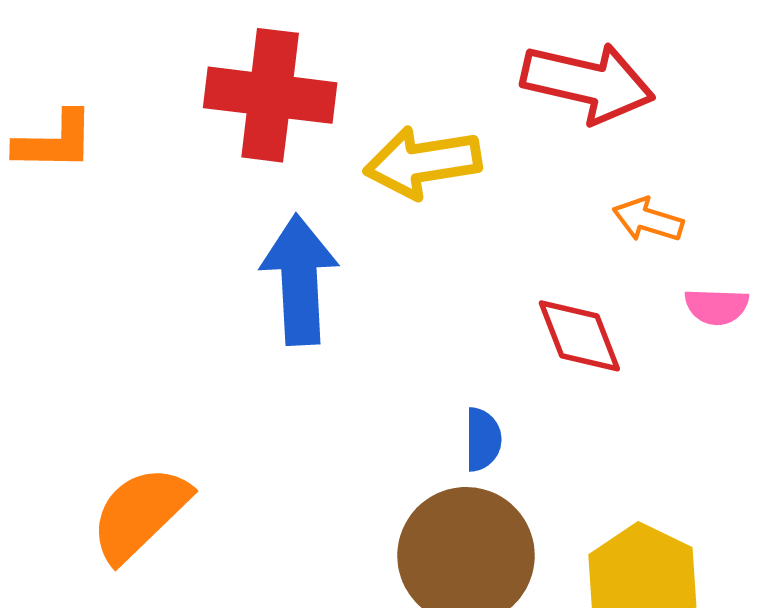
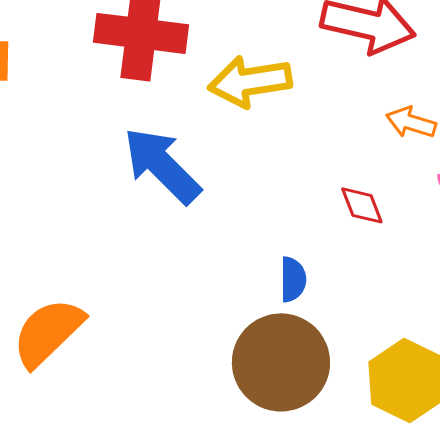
blue arrow: (299, 280) -> (162, 165), turned -42
red diamond: (579, 336) -> (362, 205), size x0.7

